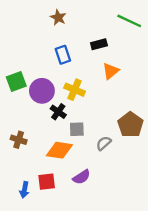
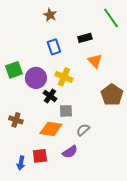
green line: (129, 21) -> (111, 18), turned 30
orange triangle: (111, 71) -> (95, 61), turned -35
brown pentagon: (130, 125) -> (112, 95), moved
gray semicircle: (104, 143) -> (83, 130), moved

